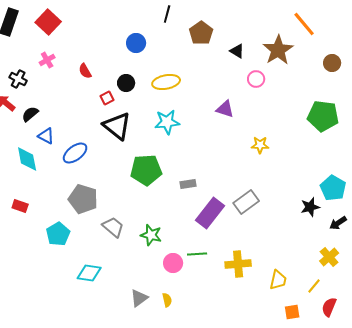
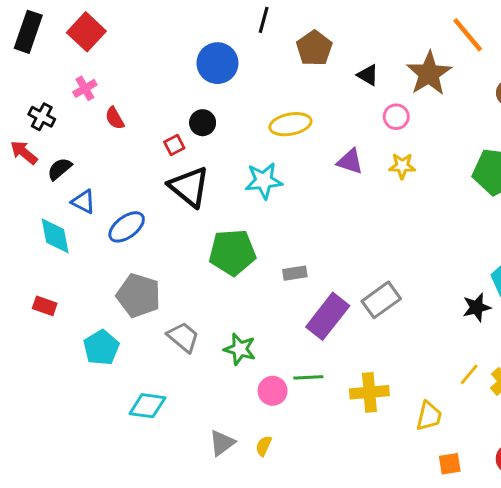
blue circle: (136, 43) -> (217, 63), size x1.4
red semicircle: (85, 71) -> (115, 118), moved
yellow ellipse: (166, 82) -> (290, 124), moved
yellow star: (260, 145) -> (402, 166), moved
yellow line: (314, 286) -> (469, 374), moved
yellow semicircle: (167, 300) -> (264, 446), turned -144

